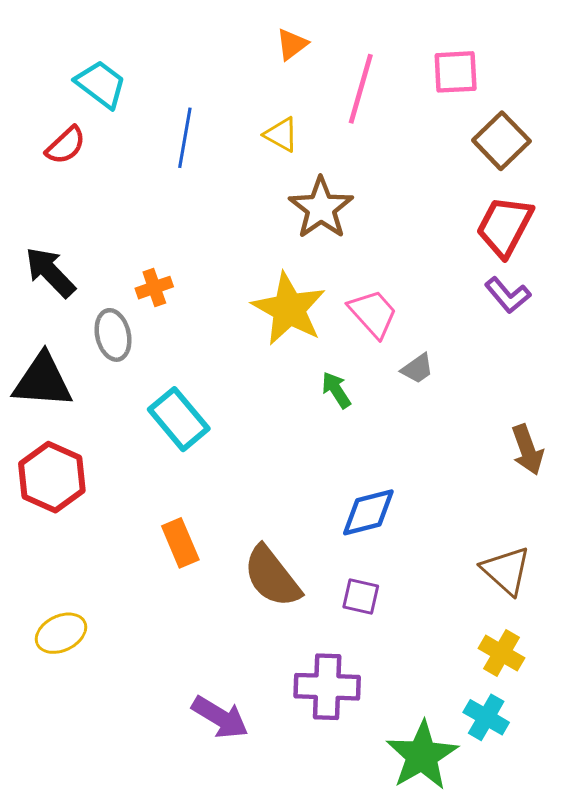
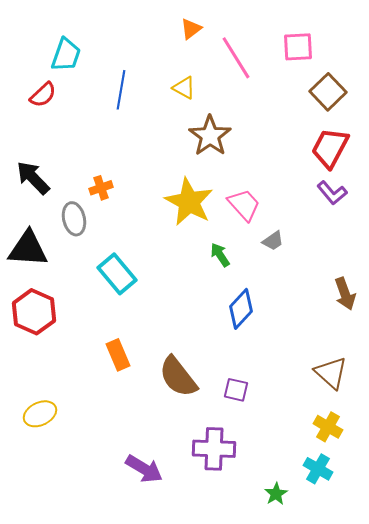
cyan trapezoid: (101, 84) -> (66, 55), turned 72
pink line: (361, 89) -> (236, 58), turned -48
blue diamond: (368, 512) -> (241, 309), moved, turned -33
green star: (422, 756) -> (276, 494), size x0.5

